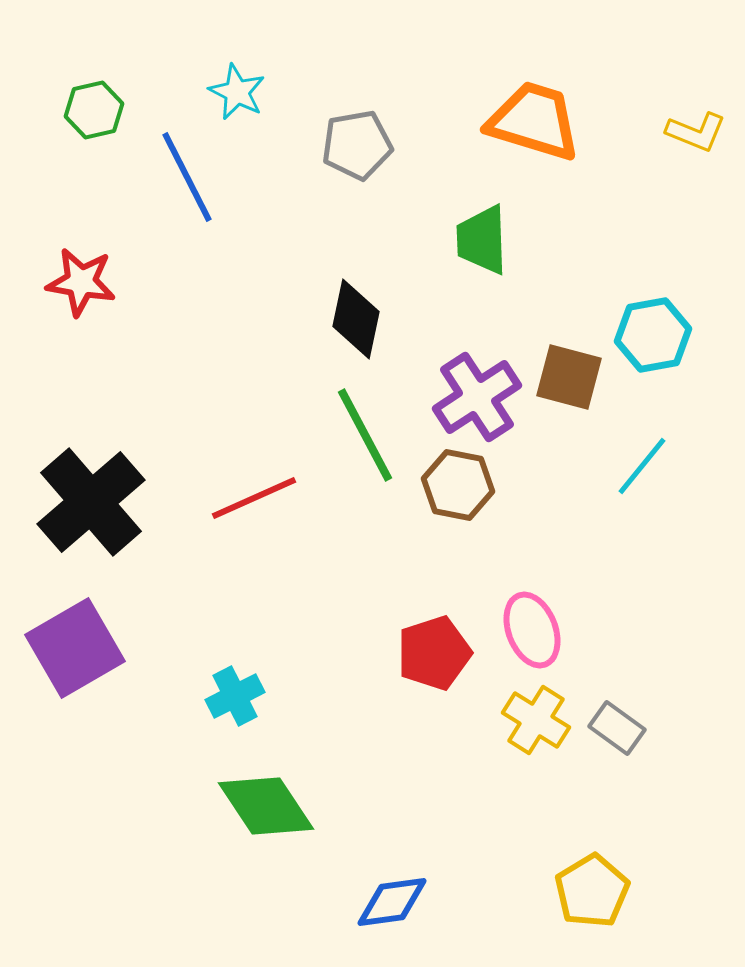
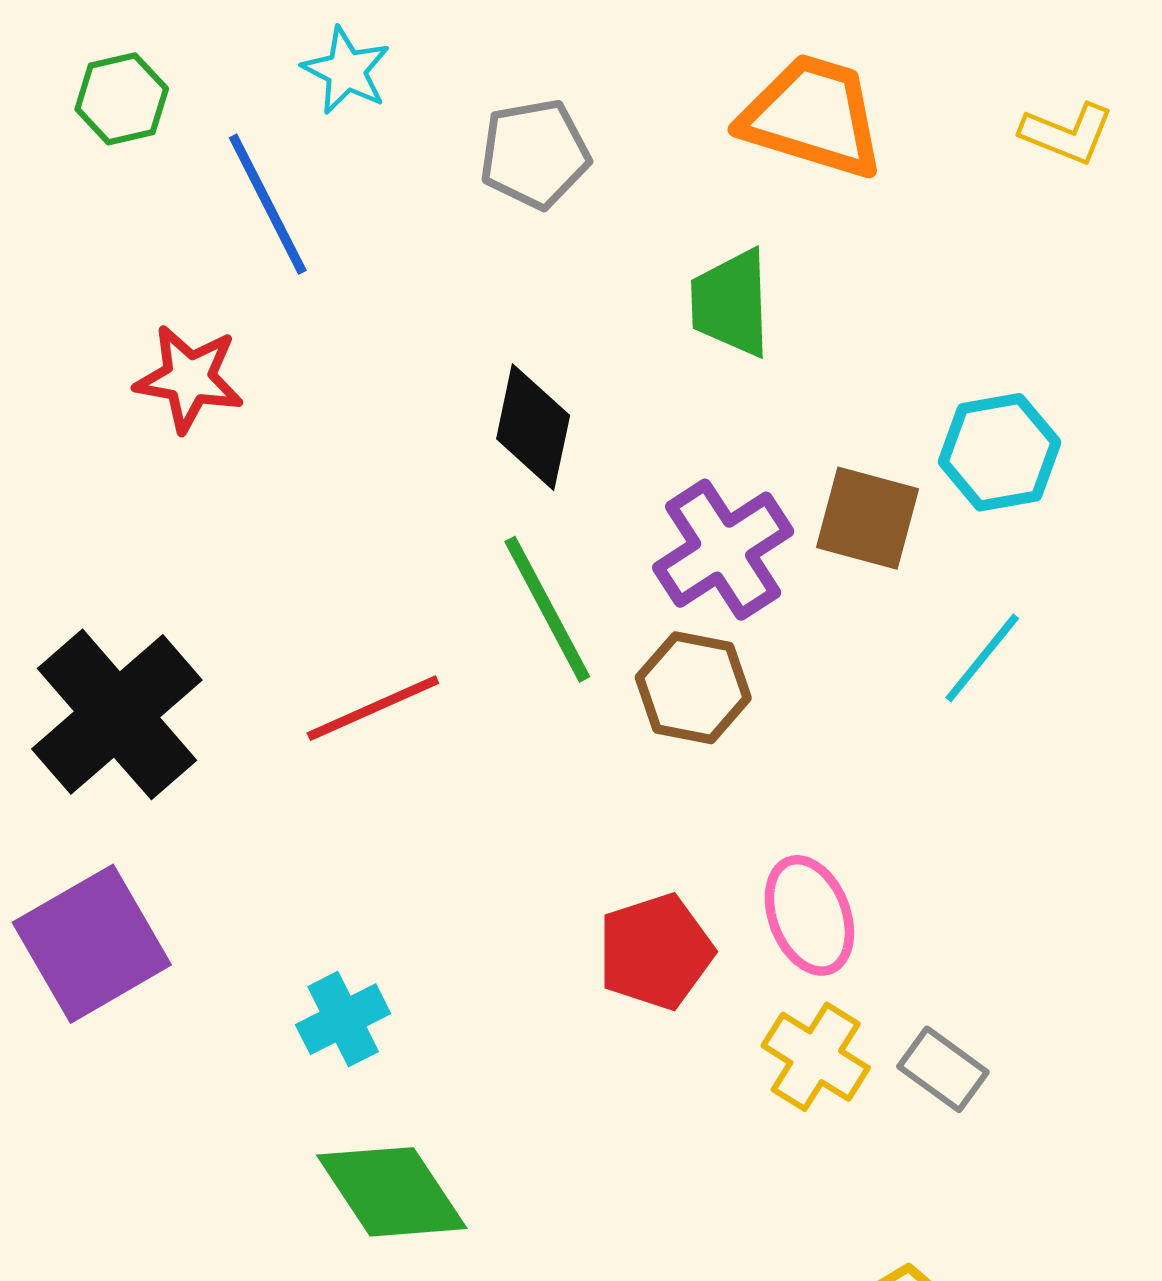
red star: (81, 282) -> (189, 378), moved

